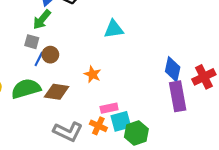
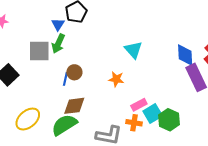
cyan triangle: (114, 29) -> (133, 50), moved, turned -48
gray square: (32, 42) -> (39, 51), moved, size x1.6
green semicircle: (26, 89) -> (64, 125), moved
brown diamond: (57, 92) -> (74, 106), moved

